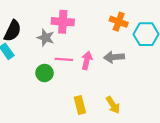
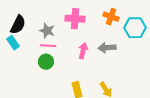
pink cross: (63, 22) -> (75, 19), moved
pink line: (64, 59) -> (48, 46), moved

